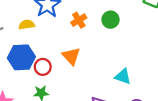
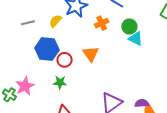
yellow semicircle: (27, 25) -> (55, 21), turned -48
cyan triangle: (123, 76) -> (136, 39), moved

